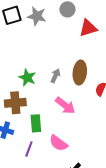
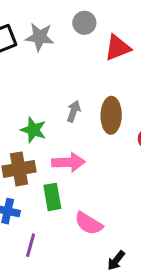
gray arrow: (55, 76) -> (74, 111), moved
pink arrow: (65, 106) -> (68, 162), moved, turned -35
purple line: (29, 149) -> (31, 245), moved

